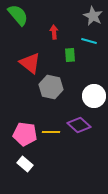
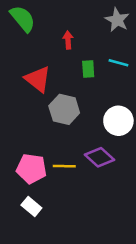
cyan line: (89, 41) -> (118, 63), moved

